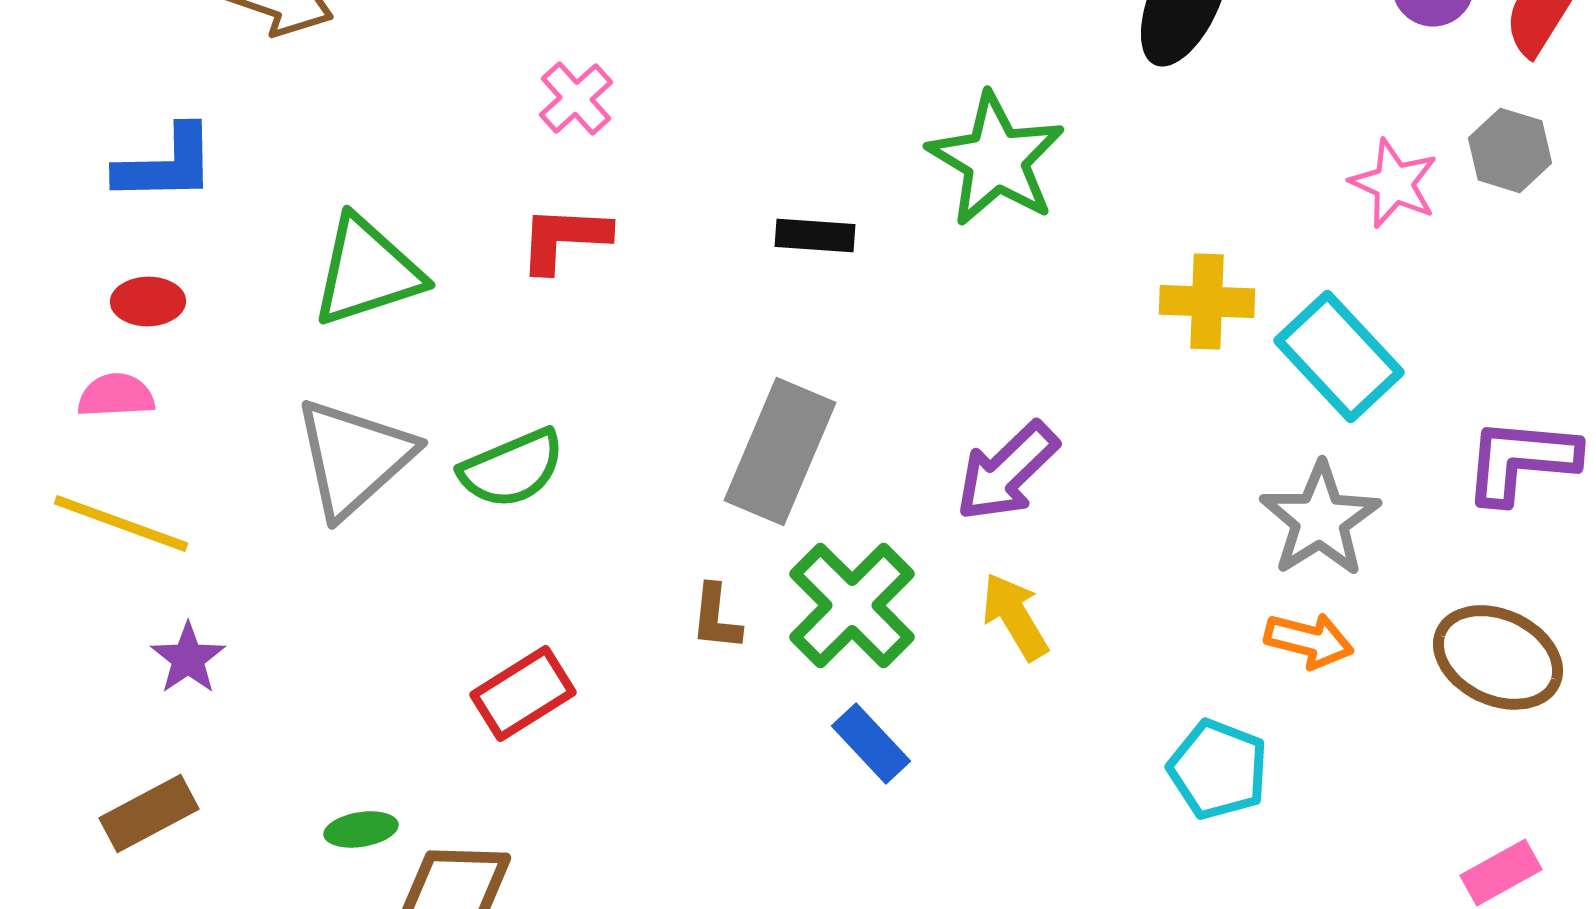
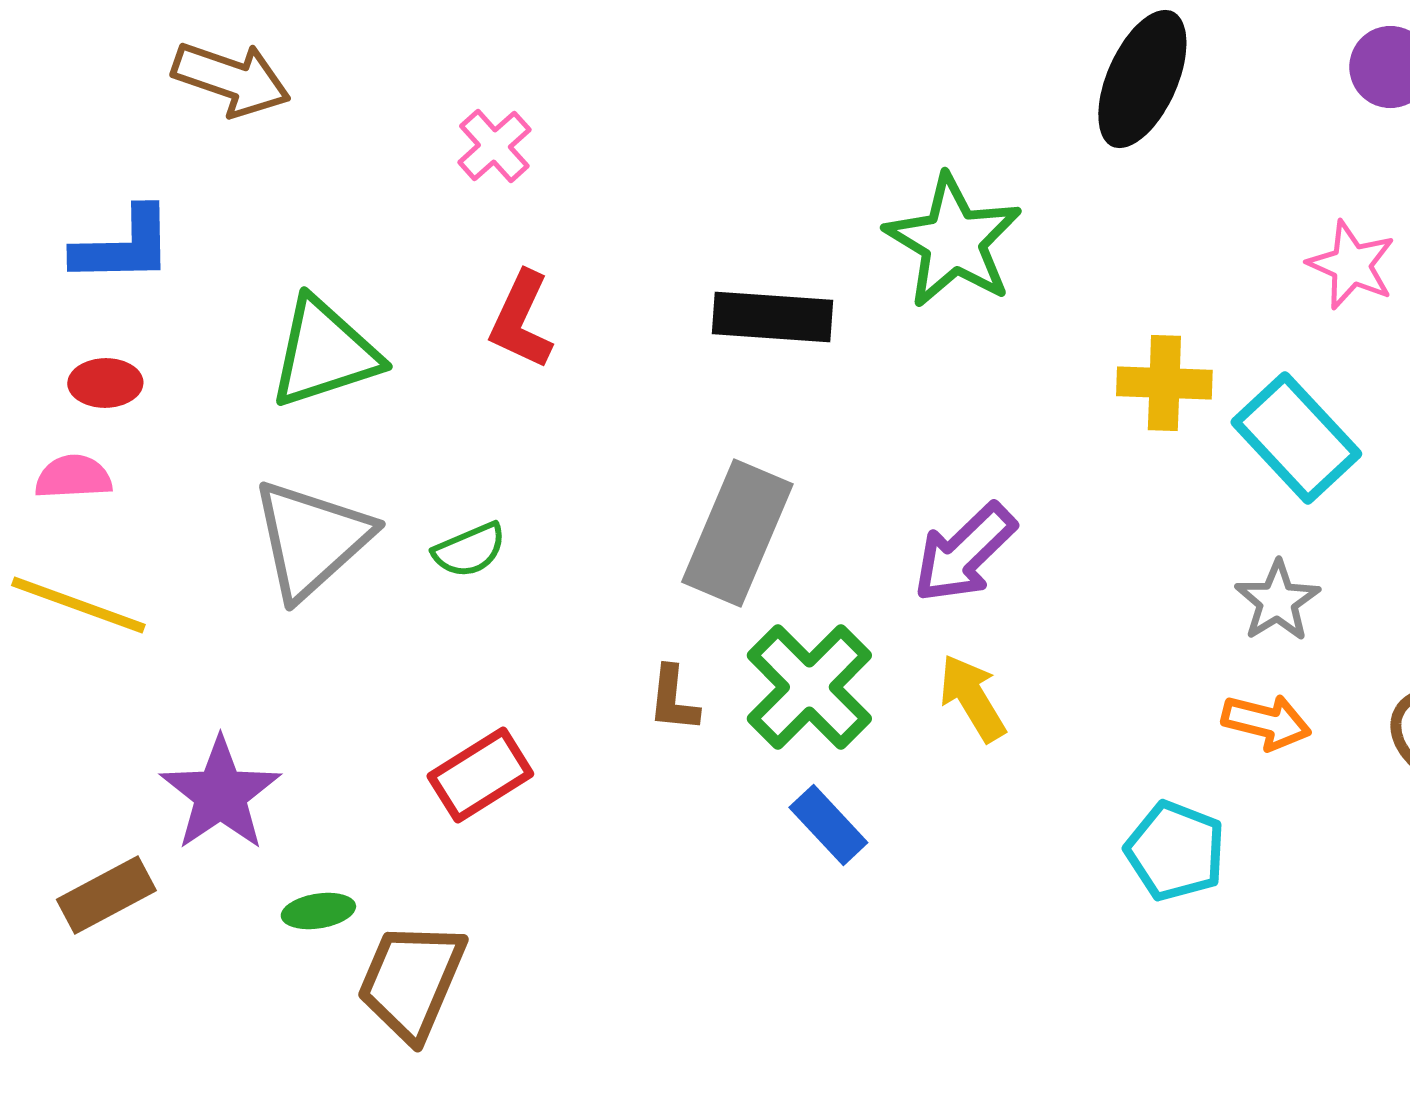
pink cross: (576, 98) -> (494, 146), moved
black rectangle: (815, 235) -> (772, 317), size x1.5
red L-shape: (564, 238) -> (521, 320), turned -68
green semicircle: (512, 468) -> (469, 550), size x0.7
gray star: (1320, 519) -> (1277, 601), size x0.7
purple star: (188, 658) -> (220, 794), moved, size x1.6

